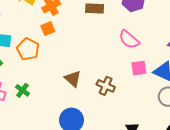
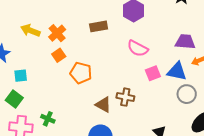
orange pentagon: (28, 49) -> (81, 73), moved
brown triangle: (73, 79) -> (103, 105), moved

